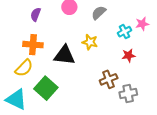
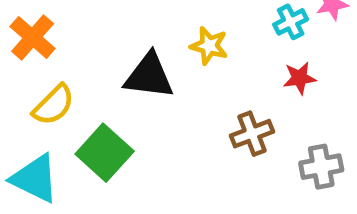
orange cross: (33, 45) -> (33, 37), moved, turned 36
gray cross: (128, 93) -> (321, 167), moved

